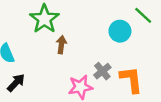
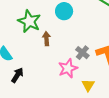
cyan circle: (120, 31) -> (64, 11), moved

